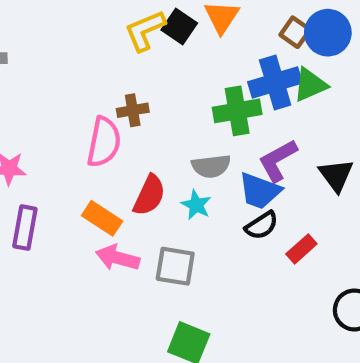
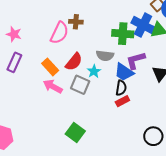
blue cross: (275, 82) -> (143, 25), turned 30
black semicircle: (262, 225) -> (121, 88), turned -63
red rectangle: (301, 249) -> (122, 101), moved
gray square: (175, 266) -> (80, 85), moved

